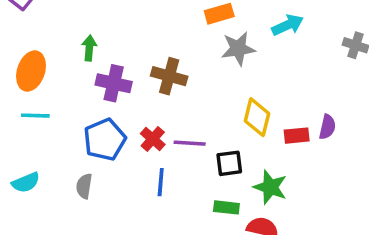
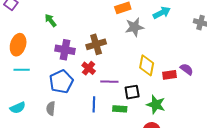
green arrow: (89, 48) -> (51, 20), moved, turned -40
brown cross: (169, 76) -> (96, 44), turned -30
purple semicircle: (327, 127) -> (187, 69), turned -64
red cross: (153, 139) -> (89, 68), moved
green rectangle: (226, 207) -> (120, 109), moved

